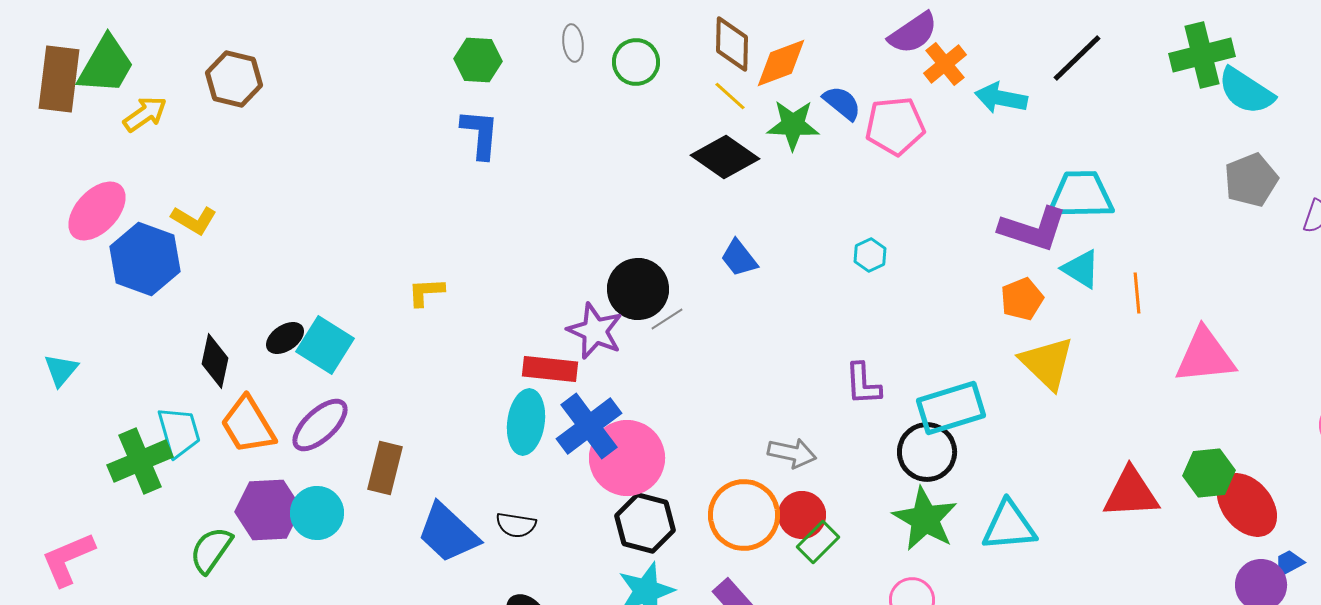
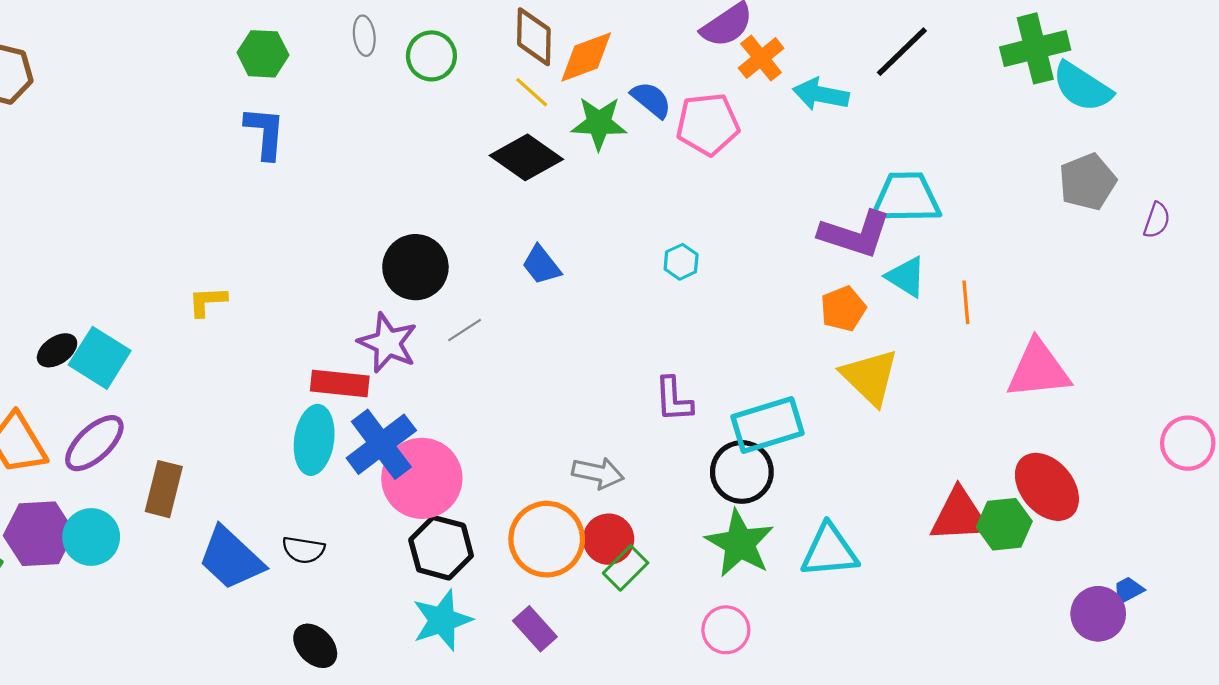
black circle: (638, 289) -> (415, 267), moved
green hexagon: (1209, 473) -> (1004, 524), moved
red ellipse: (1247, 505) -> (1047, 487), moved

